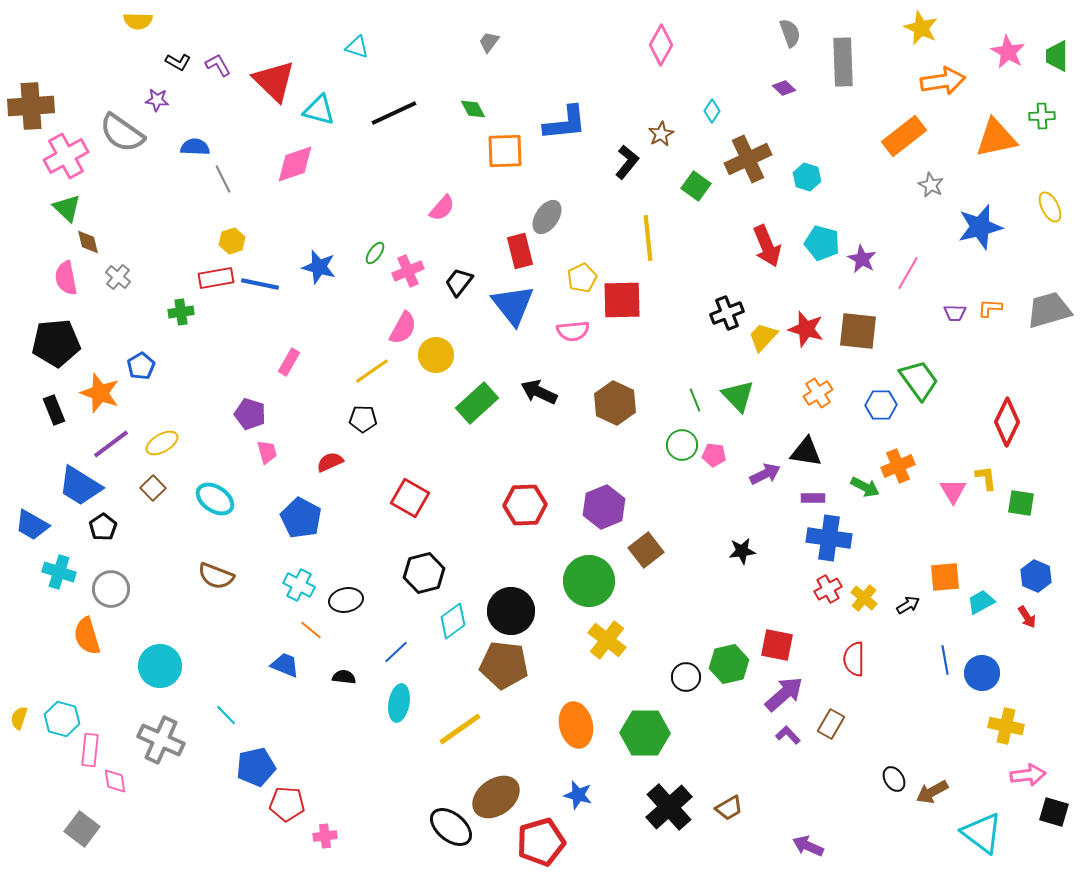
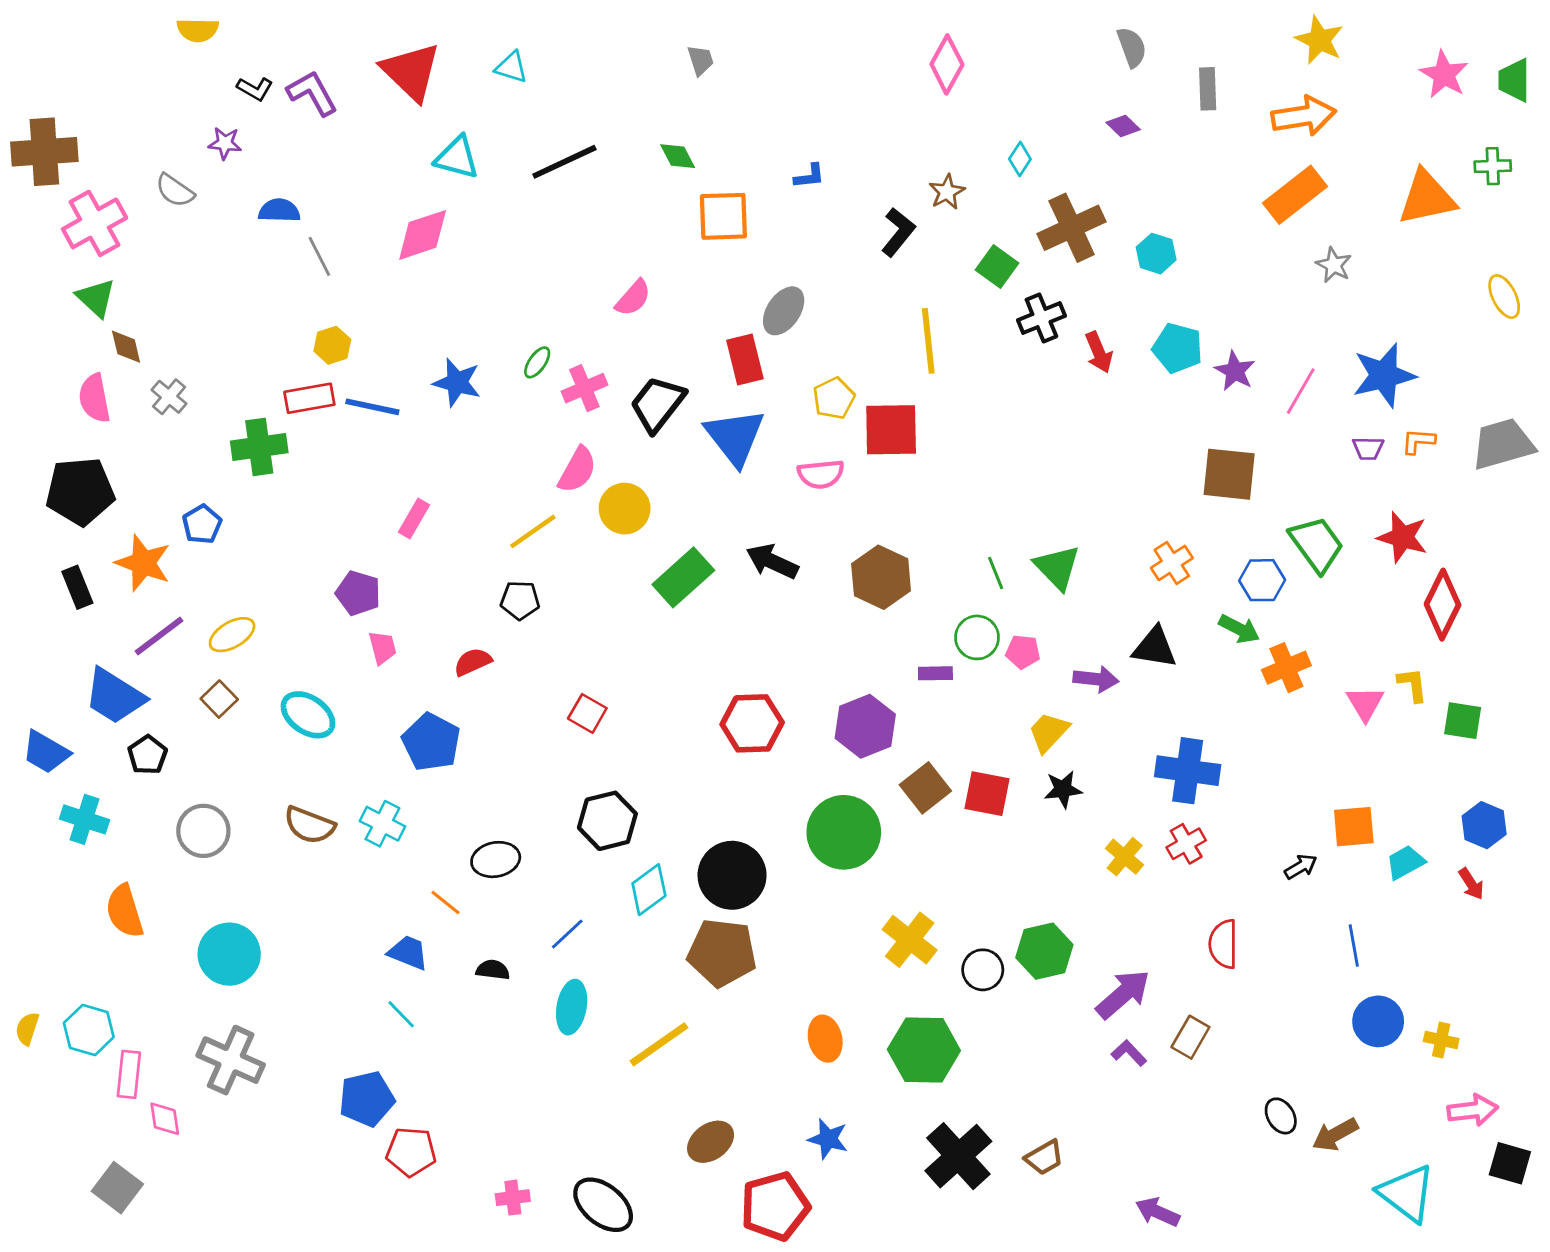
gray trapezoid: (489, 42) -> (701, 60), turned 125
gray rectangle: (843, 62) -> (1208, 89), size x0.6
purple L-shape: (218, 65) -> (312, 93), size x1.4
red triangle: (274, 81) -> (411, 72), moved
orange arrow: (943, 81) -> (1304, 116), moved
blue L-shape: (565, 123) -> (809, 176), size x0.5
gray semicircle: (122, 133) -> (175, 190), size x0.6
blue star: (980, 227) -> (1384, 375), moved
red arrow: (767, 246) -> (1099, 352), size x0.7
black trapezoid: (459, 282) -> (658, 404), size x1.4
green cross: (181, 312) -> (259, 447), size x1.5
black cross: (727, 313) -> (1041, 318), moved
red star: (806, 329) -> (1402, 537), moved
yellow trapezoid: (763, 337) -> (1049, 732), moved
purple arrow: (765, 474) -> (1096, 679), turned 32
green arrow: (865, 487) -> (1239, 629), moved
red square: (410, 498) -> (587, 713), size x0.7
purple rectangle: (813, 498) -> (935, 673), moved
cyan cross: (299, 585) -> (382, 824), moved
gray circle: (111, 589) -> (203, 831), moved
yellow cross: (864, 598) -> (1125, 857), moved
yellow cross: (607, 640) -> (910, 940), moved
red square: (777, 645) -> (987, 794), moved
blue circle: (982, 673) -> (1378, 1021), moved
cyan line: (226, 715) -> (401, 1014), moved
orange ellipse: (576, 725) -> (825, 1039), size x0.7
yellow cross: (1006, 726) -> (1441, 1040), size x0.7
brown ellipse: (496, 797) -> (711, 1142), size x0.7
black ellipse: (451, 827) -> (603, 1205), moved
pink cross: (325, 836) -> (513, 1198), moved

